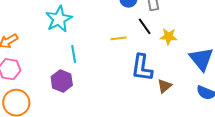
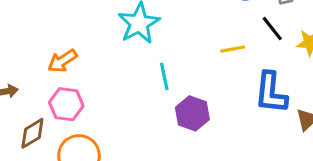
purple hexagon: (62, 81) -> (192, 113), moved

